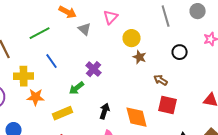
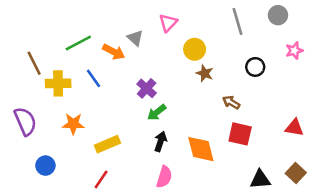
orange arrow: (68, 12) -> (114, 52), moved
yellow cross: (24, 76) -> (58, 83), moved
green arrow: (77, 88) -> (157, 112), moved

